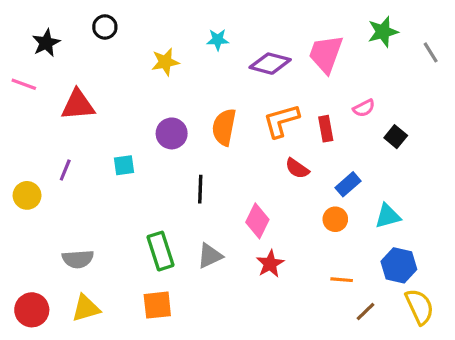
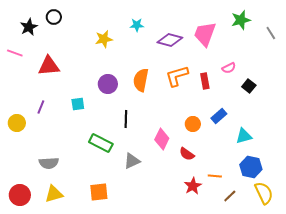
black circle: (105, 27) -> (54, 17), moved
red semicircle: (297, 168) -> (187, 154), moved
orange circle: (335, 219) -> (193, 124), moved
green rectangle: (160, 251) -> (101, 143), moved, turned -45
red star: (270, 264) -> (193, 186), moved

